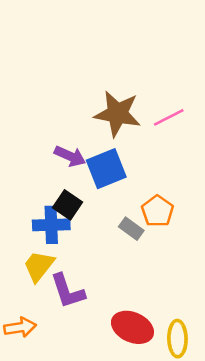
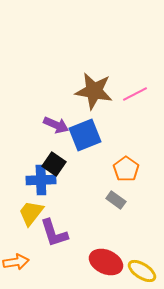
gray rectangle: (131, 229) -> (116, 200), moved
yellow ellipse: (177, 339) -> (142, 271), turned -56

